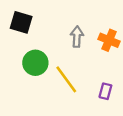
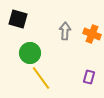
yellow line: (66, 79) -> (41, 78), moved

